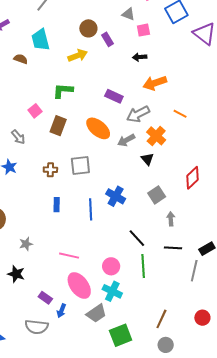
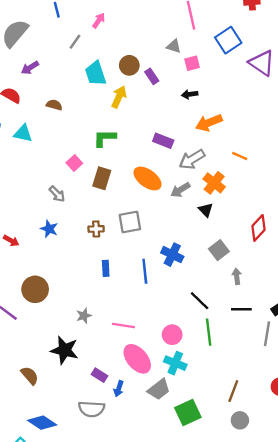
cyan trapezoid: (41, 40) -> (96, 73), moved
yellow arrow: (78, 56) -> (119, 97), turned -42
gray star: (26, 244) -> (84, 316), moved
black star: (16, 274) -> (65, 350), size x1.4

